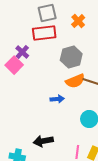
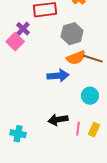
blue arrow: (57, 99) -> (58, 76), size x1.5
black arrow: (43, 141) -> (58, 120), moved

